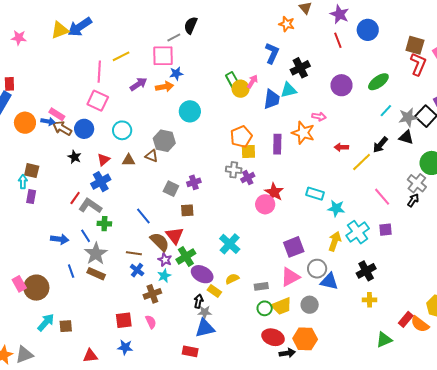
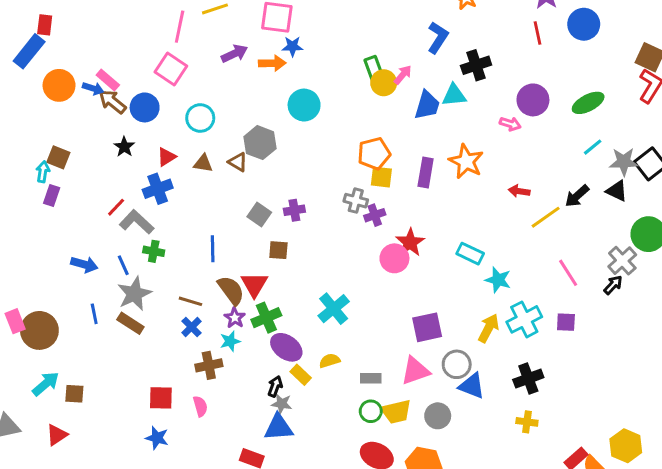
pink arrow: (319, 117) -> (510, 124), moved
blue line: (143, 216) -> (213, 249), turned 30
red triangle: (90, 356) -> (57, 435), moved, turned -35

